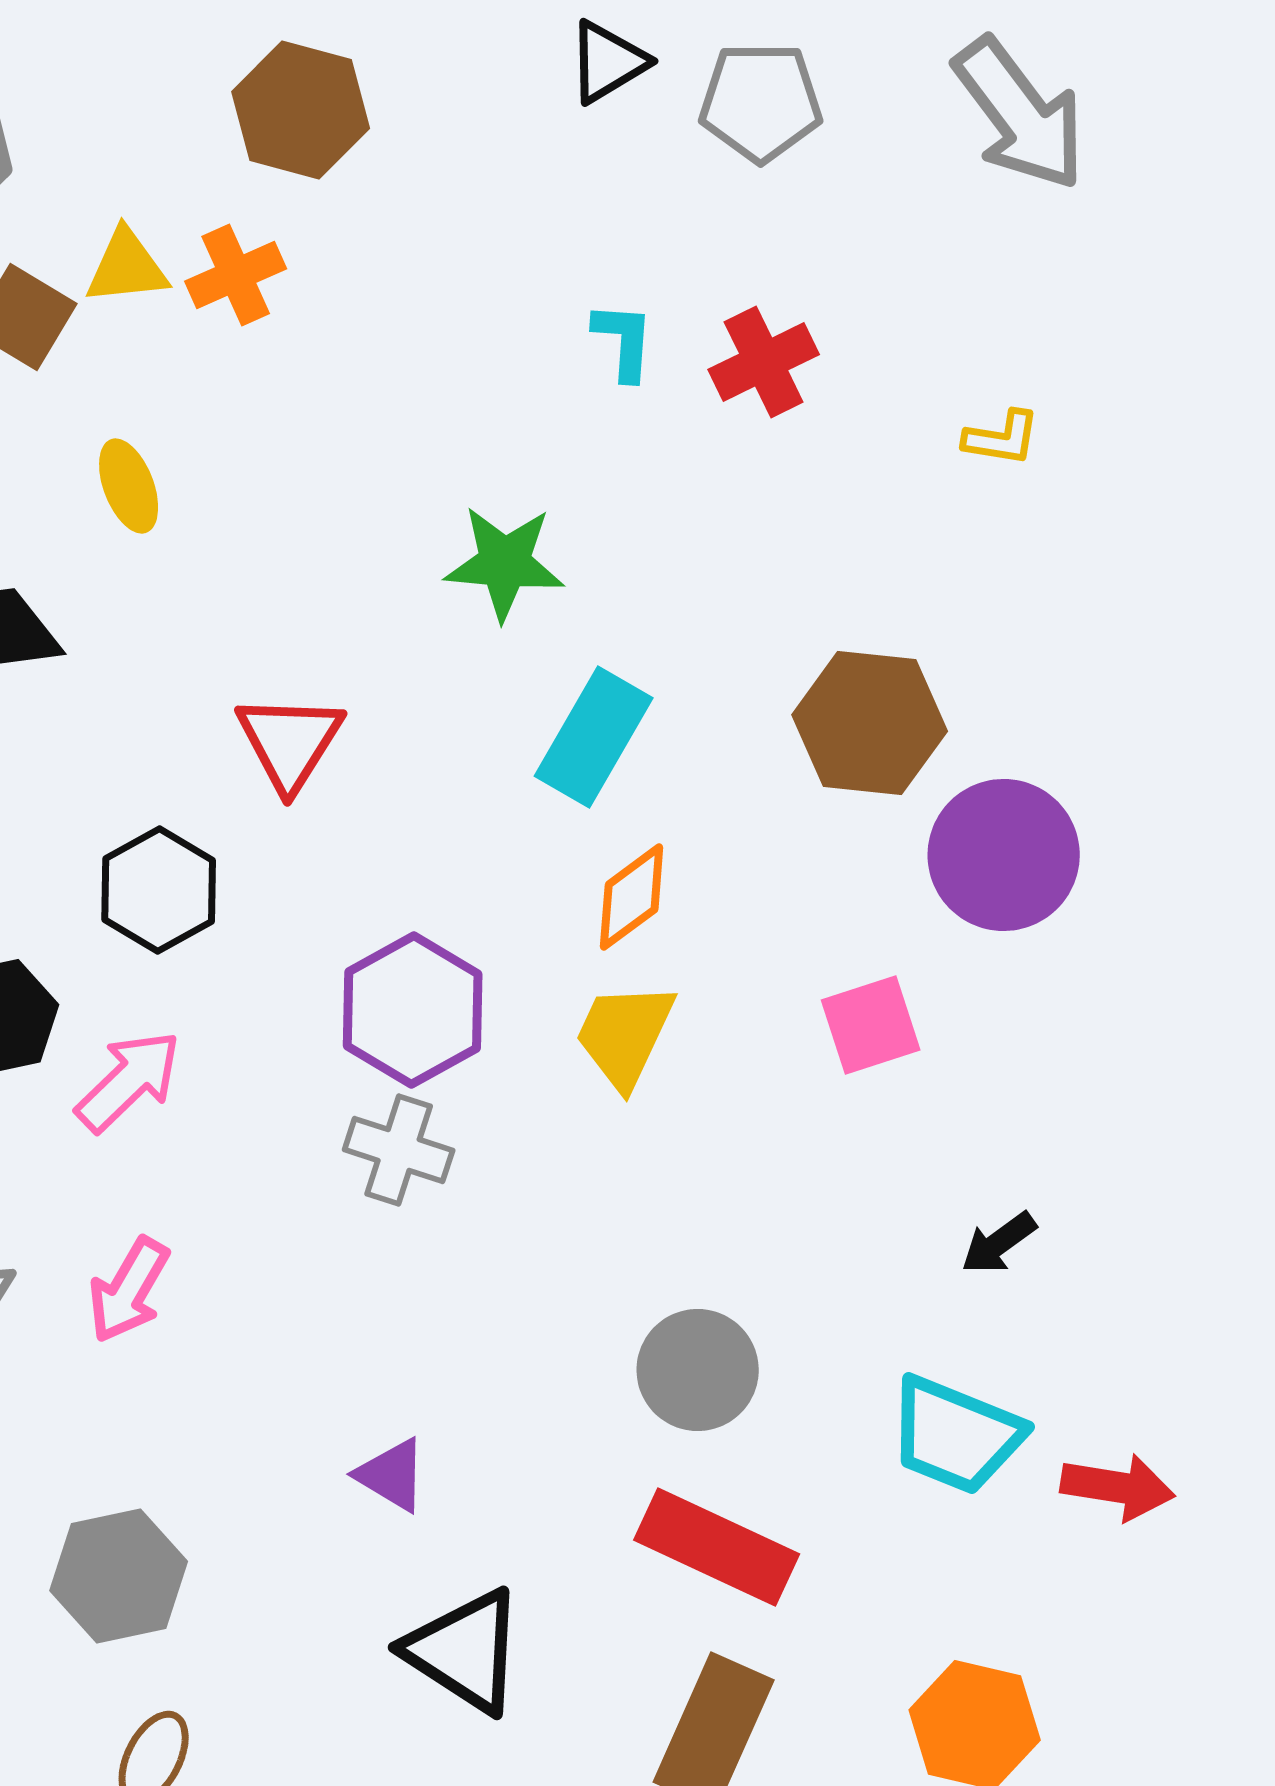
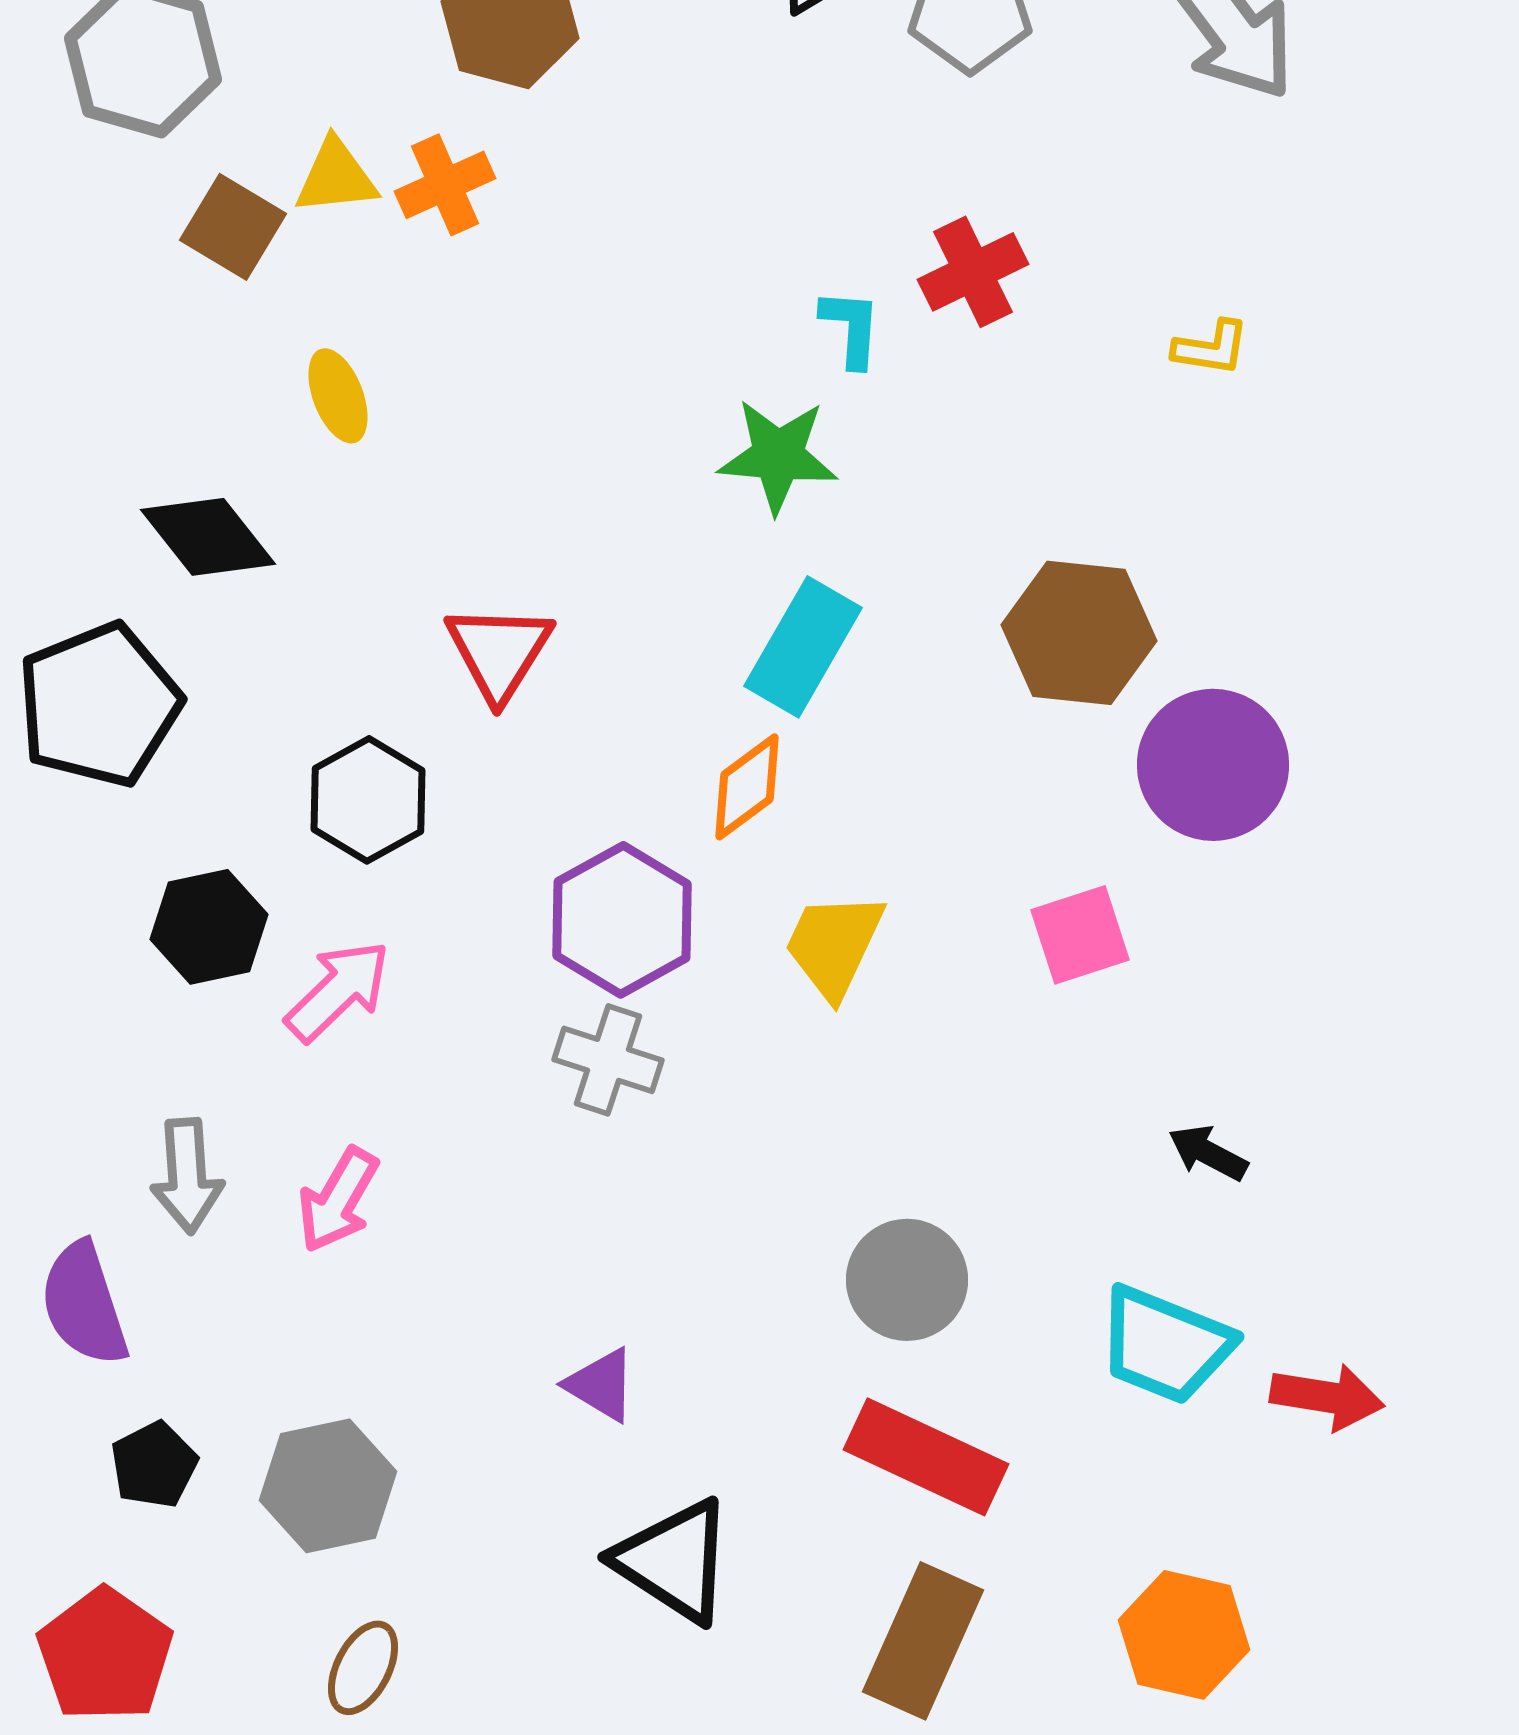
cyan L-shape: (624, 341) -> (851, 328), moved
green star: (505, 563) -> (778, 456), moved
orange diamond: (632, 897) -> (747, 787), moved
black arrow: (999, 1243) -> (1208, 1153), turned 64

